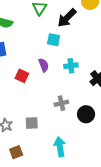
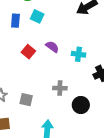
cyan square: (54, 40) -> (37, 16), moved
purple semicircle: (44, 65) -> (52, 47), turned -48

